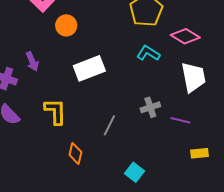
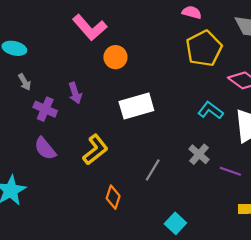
cyan L-shape: (148, 53) -> (211, 110), moved
gray cross: (150, 107) -> (199, 154), turned -36
yellow L-shape: (55, 111) -> (95, 150), turned 48

